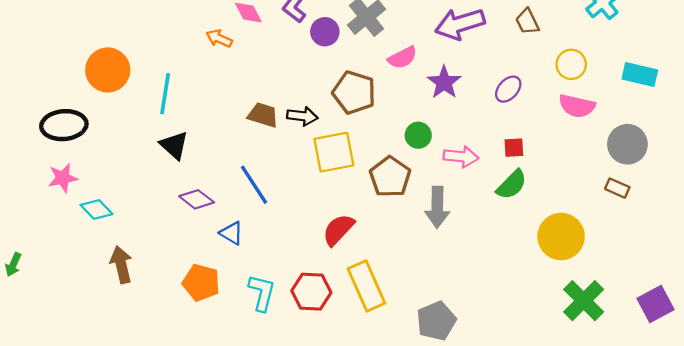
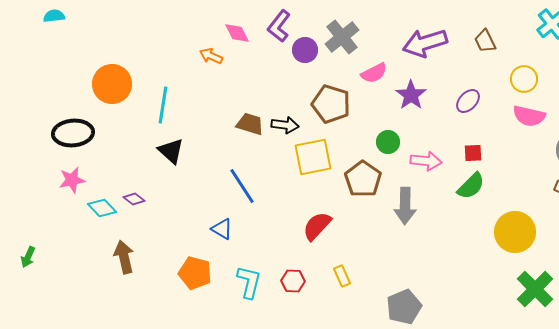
purple diamond: (197, 199) -> (134, 199), moved, size x0.7
yellow rectangle: (366, 286) -> (342, 276), size x0.5
red hexagon: (311, 292) -> (293, 281), size x0.7

